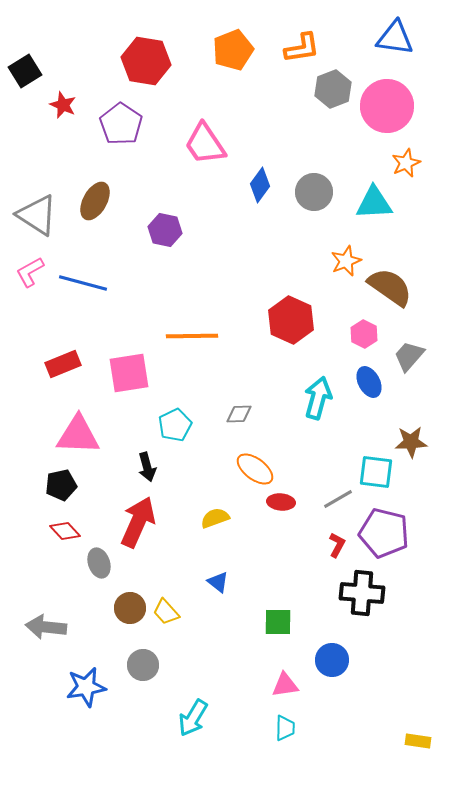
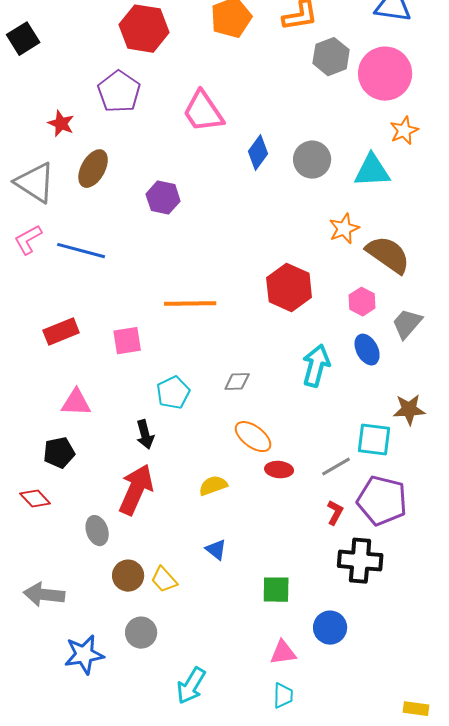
red star: (63, 105) -> (61, 124), moved
pink square: (129, 373) -> (127, 341), size x0.7
pink triangle: (78, 435) -> (76, 403), size x0.7
red diamond: (65, 531) -> (35, 499), moved

